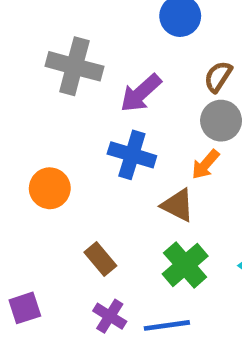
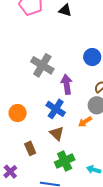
purple arrow: (141, 93) -> (67, 84), turned 108
brown triangle: (178, 205) -> (57, 133), moved
purple cross: (110, 316) -> (10, 172), moved

